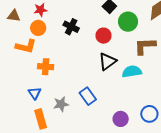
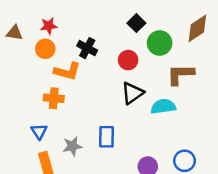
orange L-shape: (26, 46) -> (67, 71), moved
blue rectangle: (88, 96) -> (107, 137), turned 36

